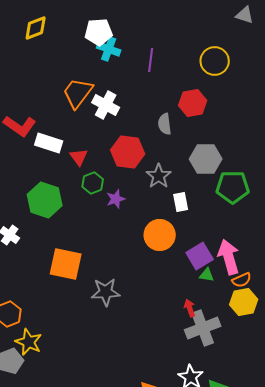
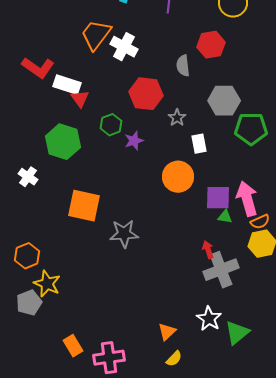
red triangle: (79, 157) -> (80, 99), moved
gray star: (159, 176) -> (177, 118), size x0.7
purple square: (200, 256) -> (218, 198), turned 32

